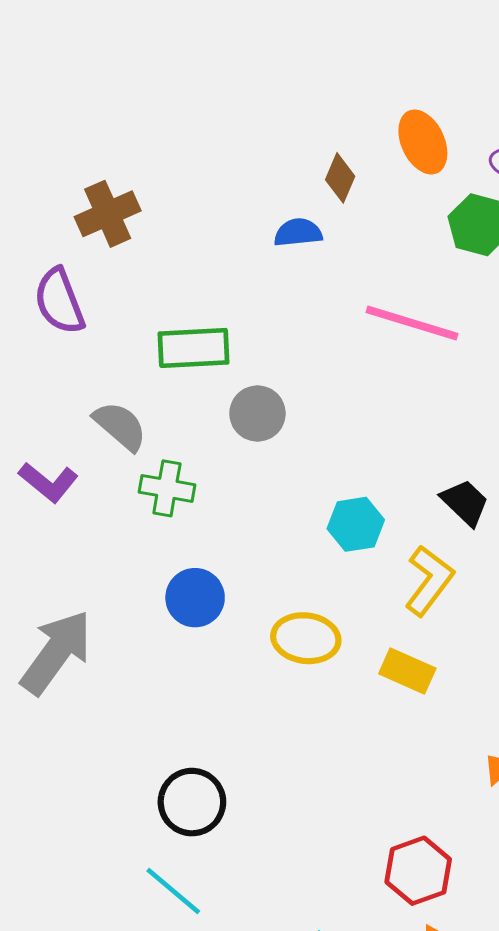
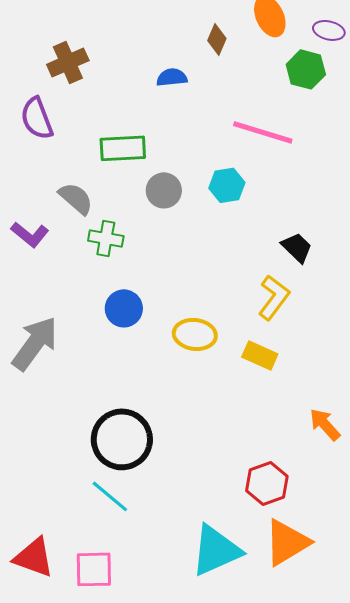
blue semicircle: (298, 233) -> (172, 77), moved
cyan hexagon: (356, 524) -> (227, 185), moved
black circle: (192, 802) -> (122, 439), size x1.4

